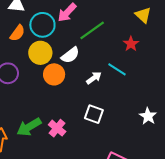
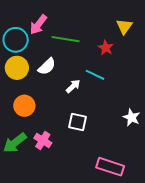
yellow triangle: (143, 15) -> (124, 26), moved, turned 30
green line: (92, 30) -> (66, 39), turned 52
orange circle: (54, 74) -> (24, 106), moved

